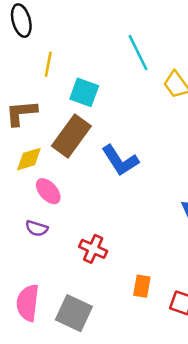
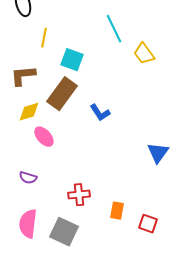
blue L-shape: (120, 160) -> (100, 113), size x0.7
purple semicircle: (37, 228) -> (28, 178), moved
red cross: (93, 249) -> (79, 195), moved, turned -30

